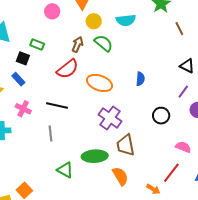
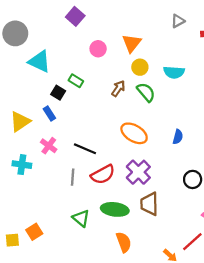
red semicircle: (67, 69) -> (103, 174), moved
orange semicircle: (120, 176) -> (124, 242), moved

